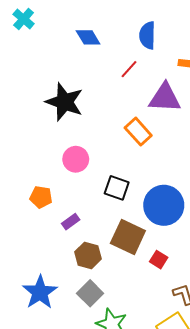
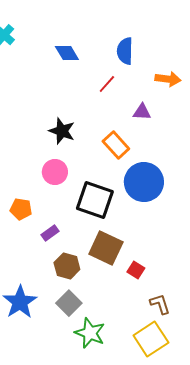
purple triangle: (165, 98) -> (142, 112), size x0.6
black star: (64, 102) -> (62, 131), moved, size x0.7
black square: (117, 188) -> (95, 200), size x1.5
blue circle: (164, 205) -> (144, 182), moved

